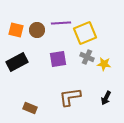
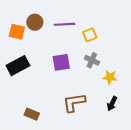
brown circle: (37, 30) -> (35, 22), moved
yellow square: (85, 33) -> (90, 35), size x0.6
yellow star: (104, 64) -> (110, 77), moved

